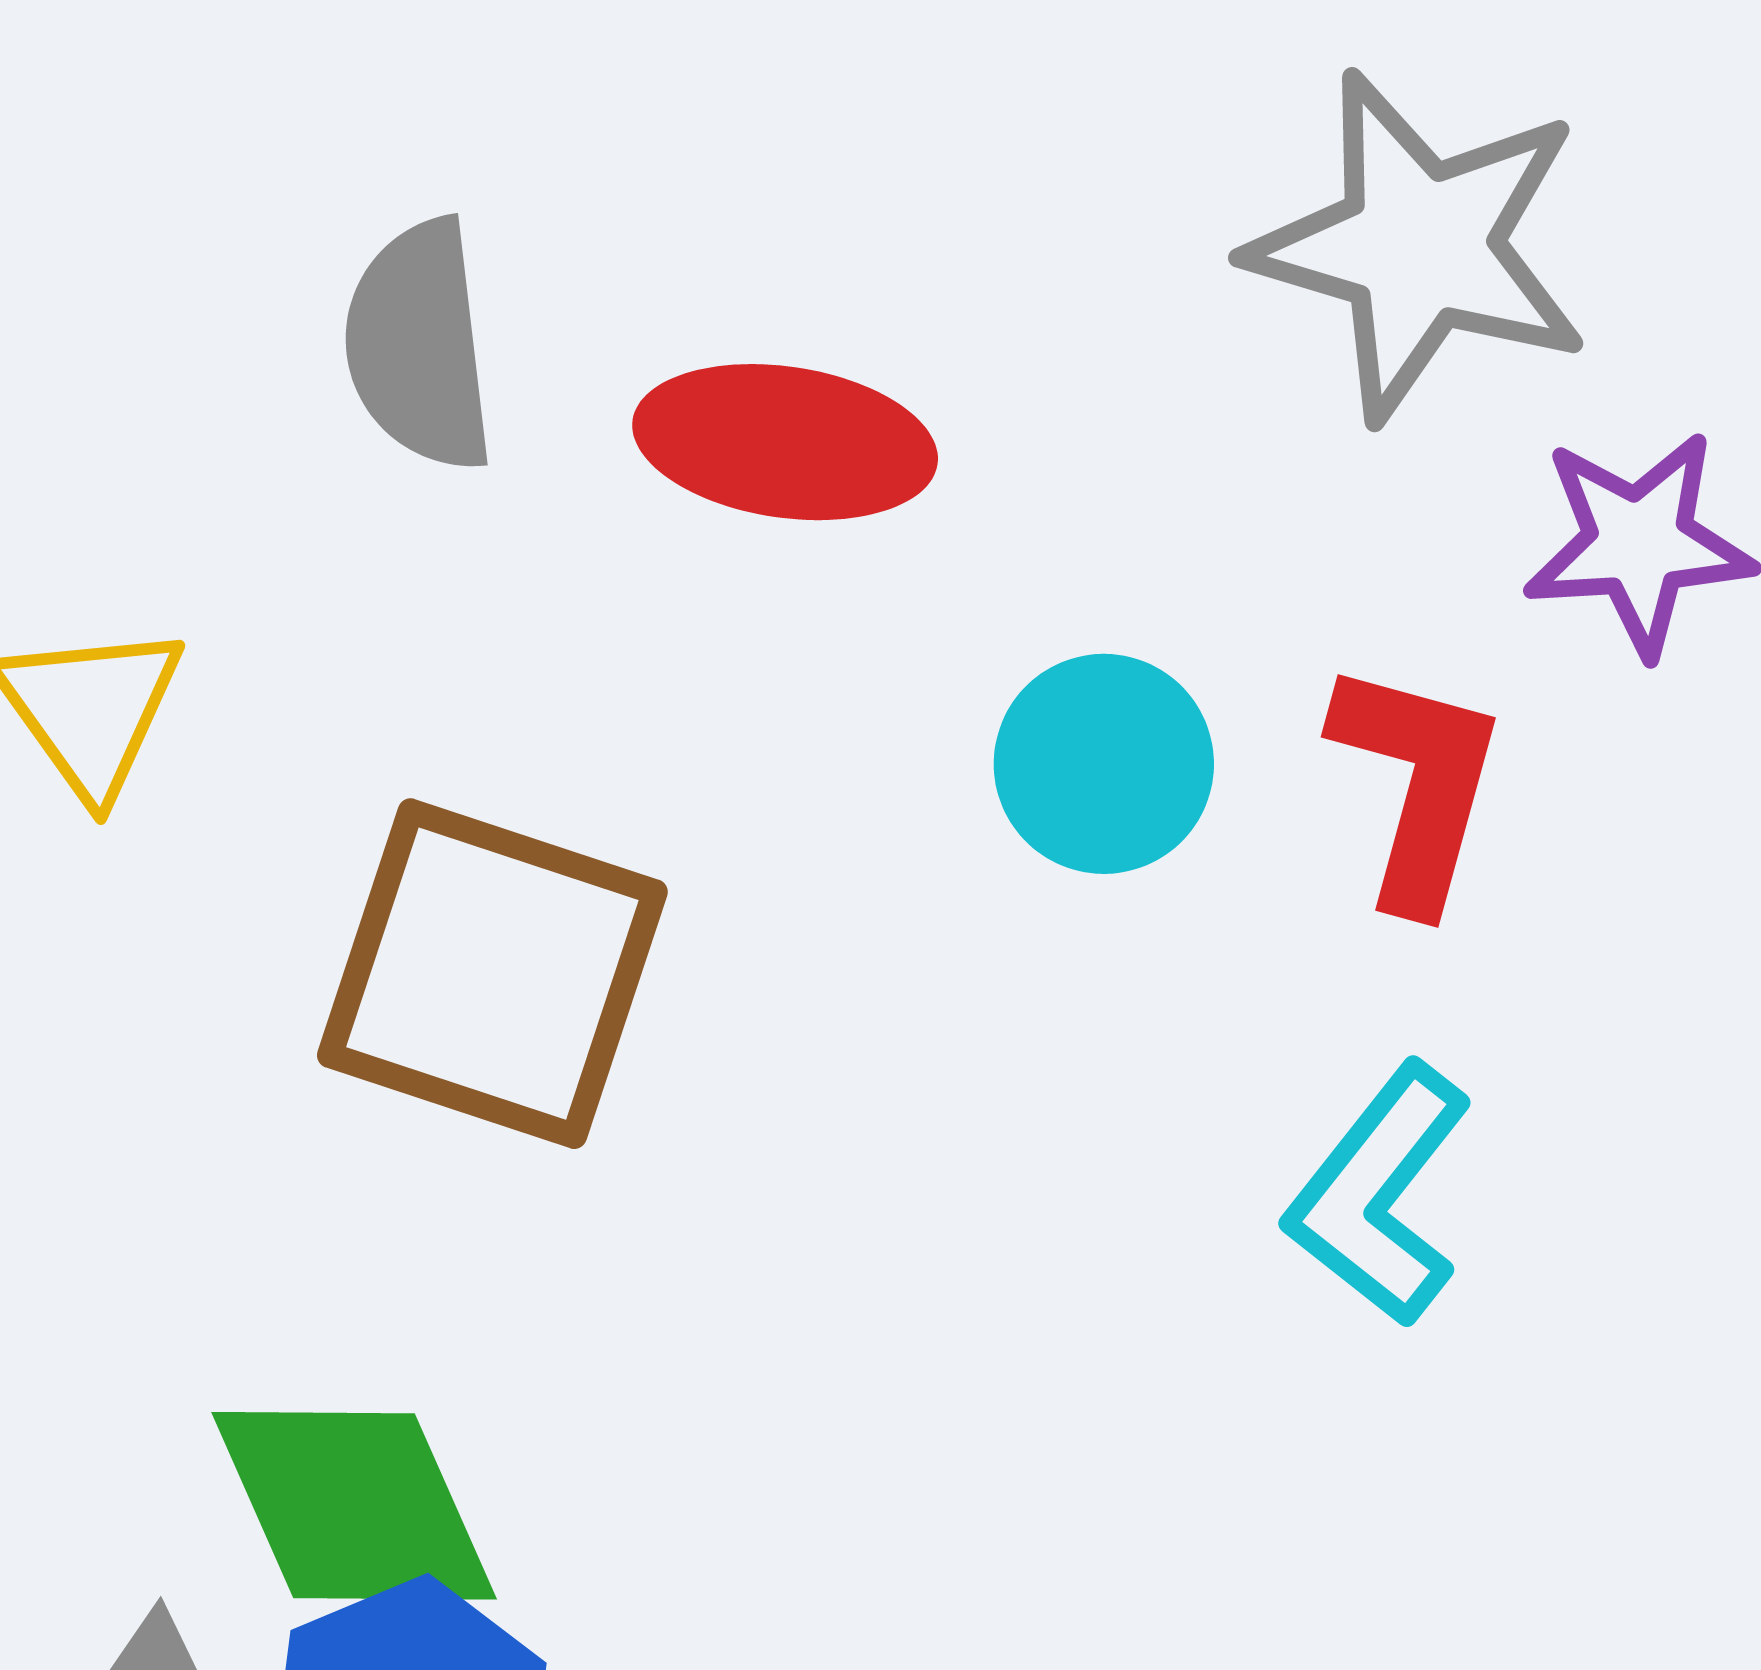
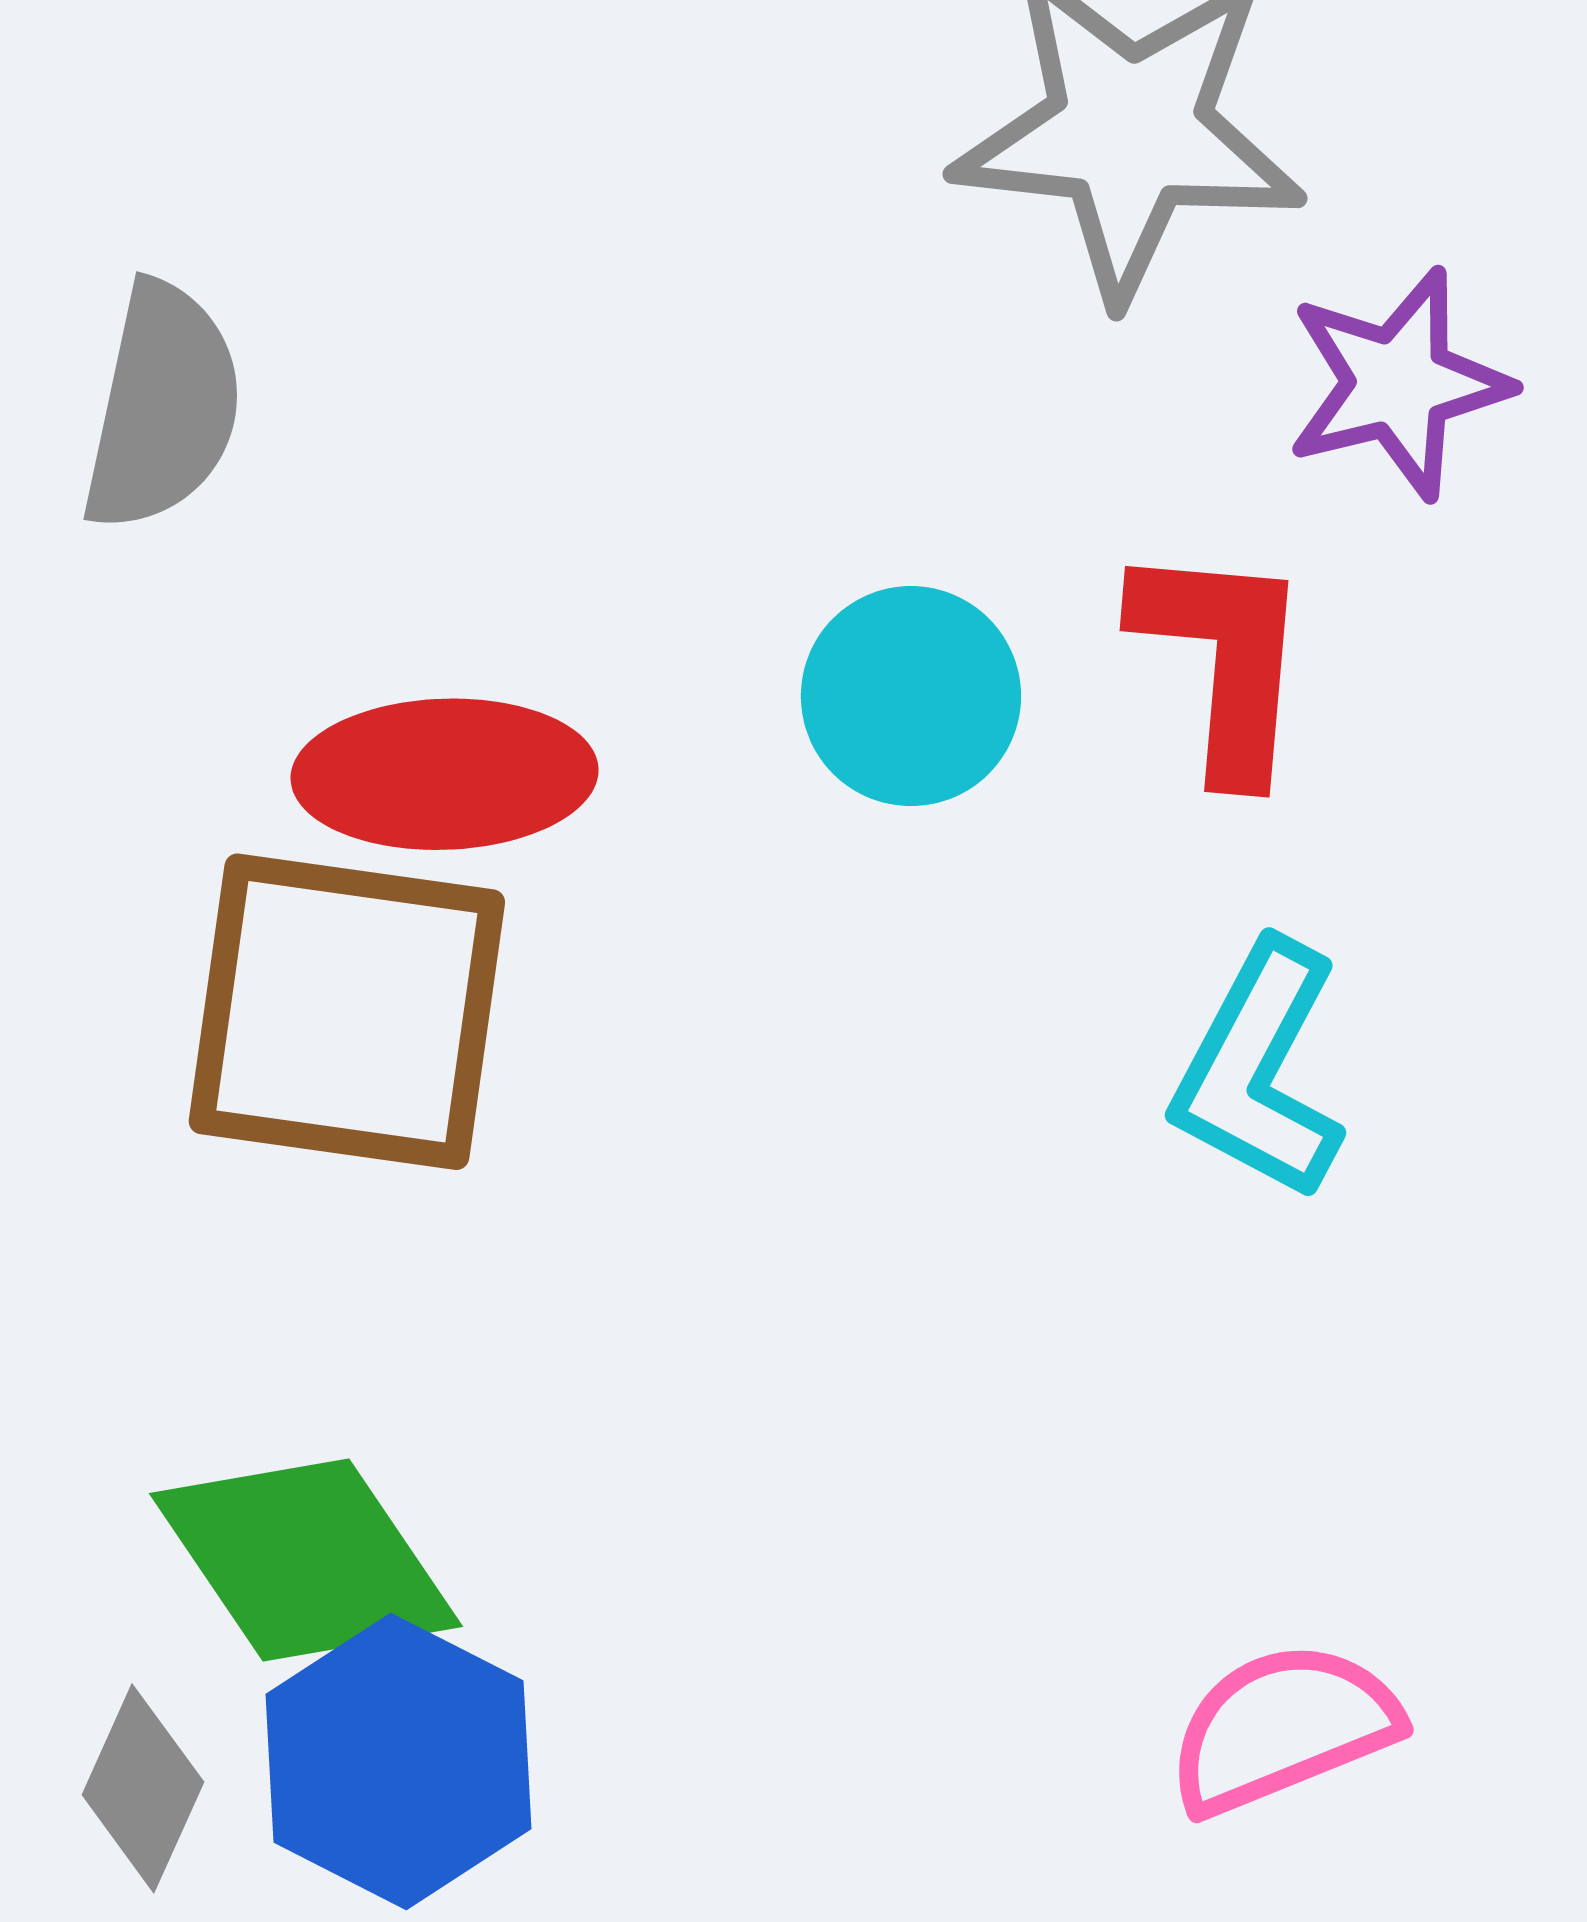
gray semicircle: (419, 345) -> (163, 407), turned -151
red ellipse: (785, 442) -> (445, 774), moved

